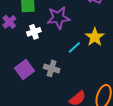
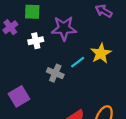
gray cross: (52, 68) -> (55, 73), moved
purple square: (25, 70) -> (19, 96), moved

